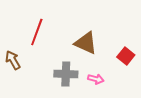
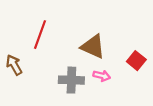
pink arrow: (96, 79) -> (102, 76), moved

